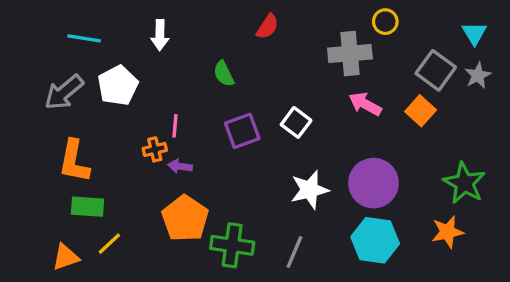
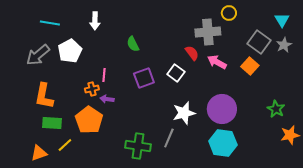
red semicircle: (268, 27) -> (192, 53), moved, turned -70
green star: (464, 183) -> (276, 109), size x0.7
orange pentagon: (185, 218) -> (89, 120), moved
orange star: (448, 232) -> (290, 135), moved
gray line: (294, 252) -> (169, 138), moved

